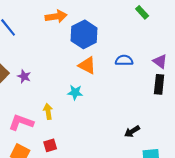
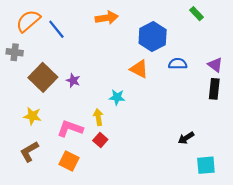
blue hexagon: (84, 34) -> (153, 37), moved
cyan star: (75, 92) -> (117, 97), moved
red square: (50, 145) -> (100, 140), moved, turned -32

